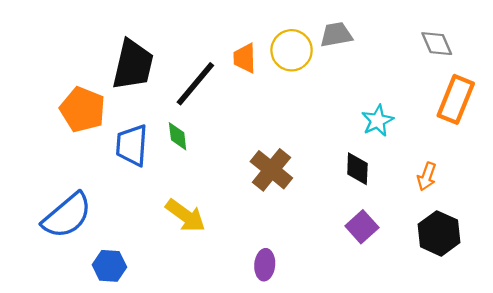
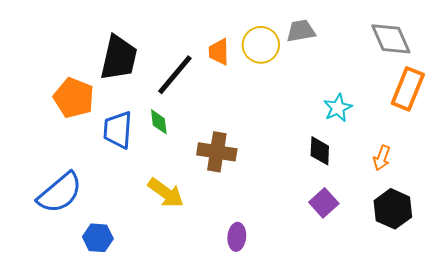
gray diamond: (437, 44) -> (391, 39), size x1.4
brown cross: (271, 170) -> (217, 152), moved, turned -30

